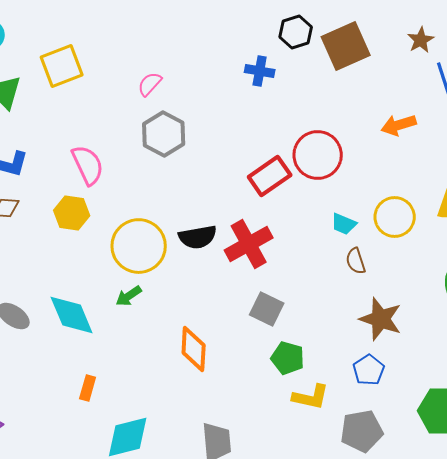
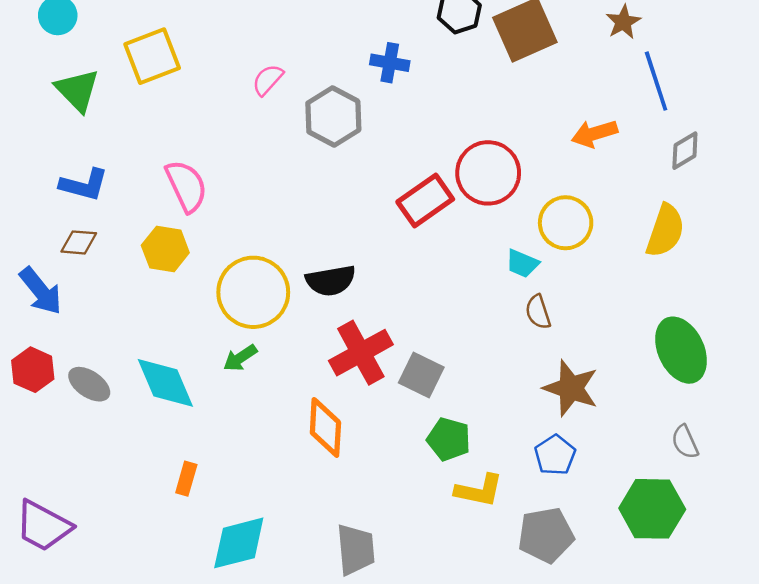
blue cross: (260, 71) -> (390, 63), moved
gray hexagon: (164, 134) -> (333, 116), moved
yellow circle: (395, 217) -> (566, 223), moved
red cross: (249, 244) -> (361, 353), moved

